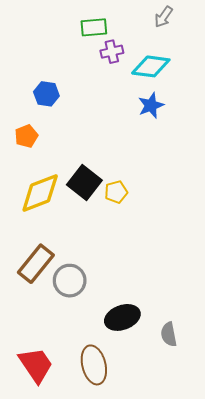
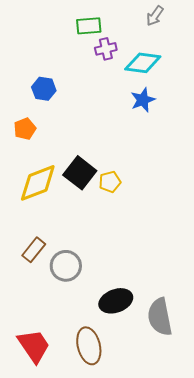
brown rectangle: (36, 264) -> (34, 250), size x0.7
gray semicircle: (169, 334) -> (160, 317), size x1.6

